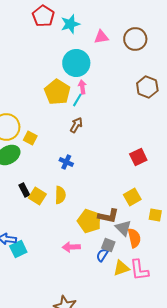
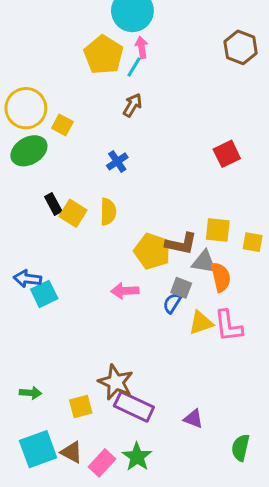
blue cross: (66, 162) -> (117, 161), turned 32
yellow square: (132, 197) -> (218, 230), moved, turned 36
gray triangle: (123, 228) -> (204, 262), turned -36

